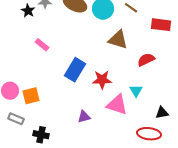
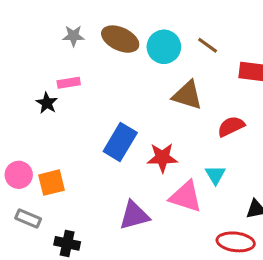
black star: (28, 11) -> (47, 103), moved
pink rectangle: (42, 45) -> (69, 83), moved, turned -48
purple triangle: (84, 117) -> (134, 215), size x1.5

